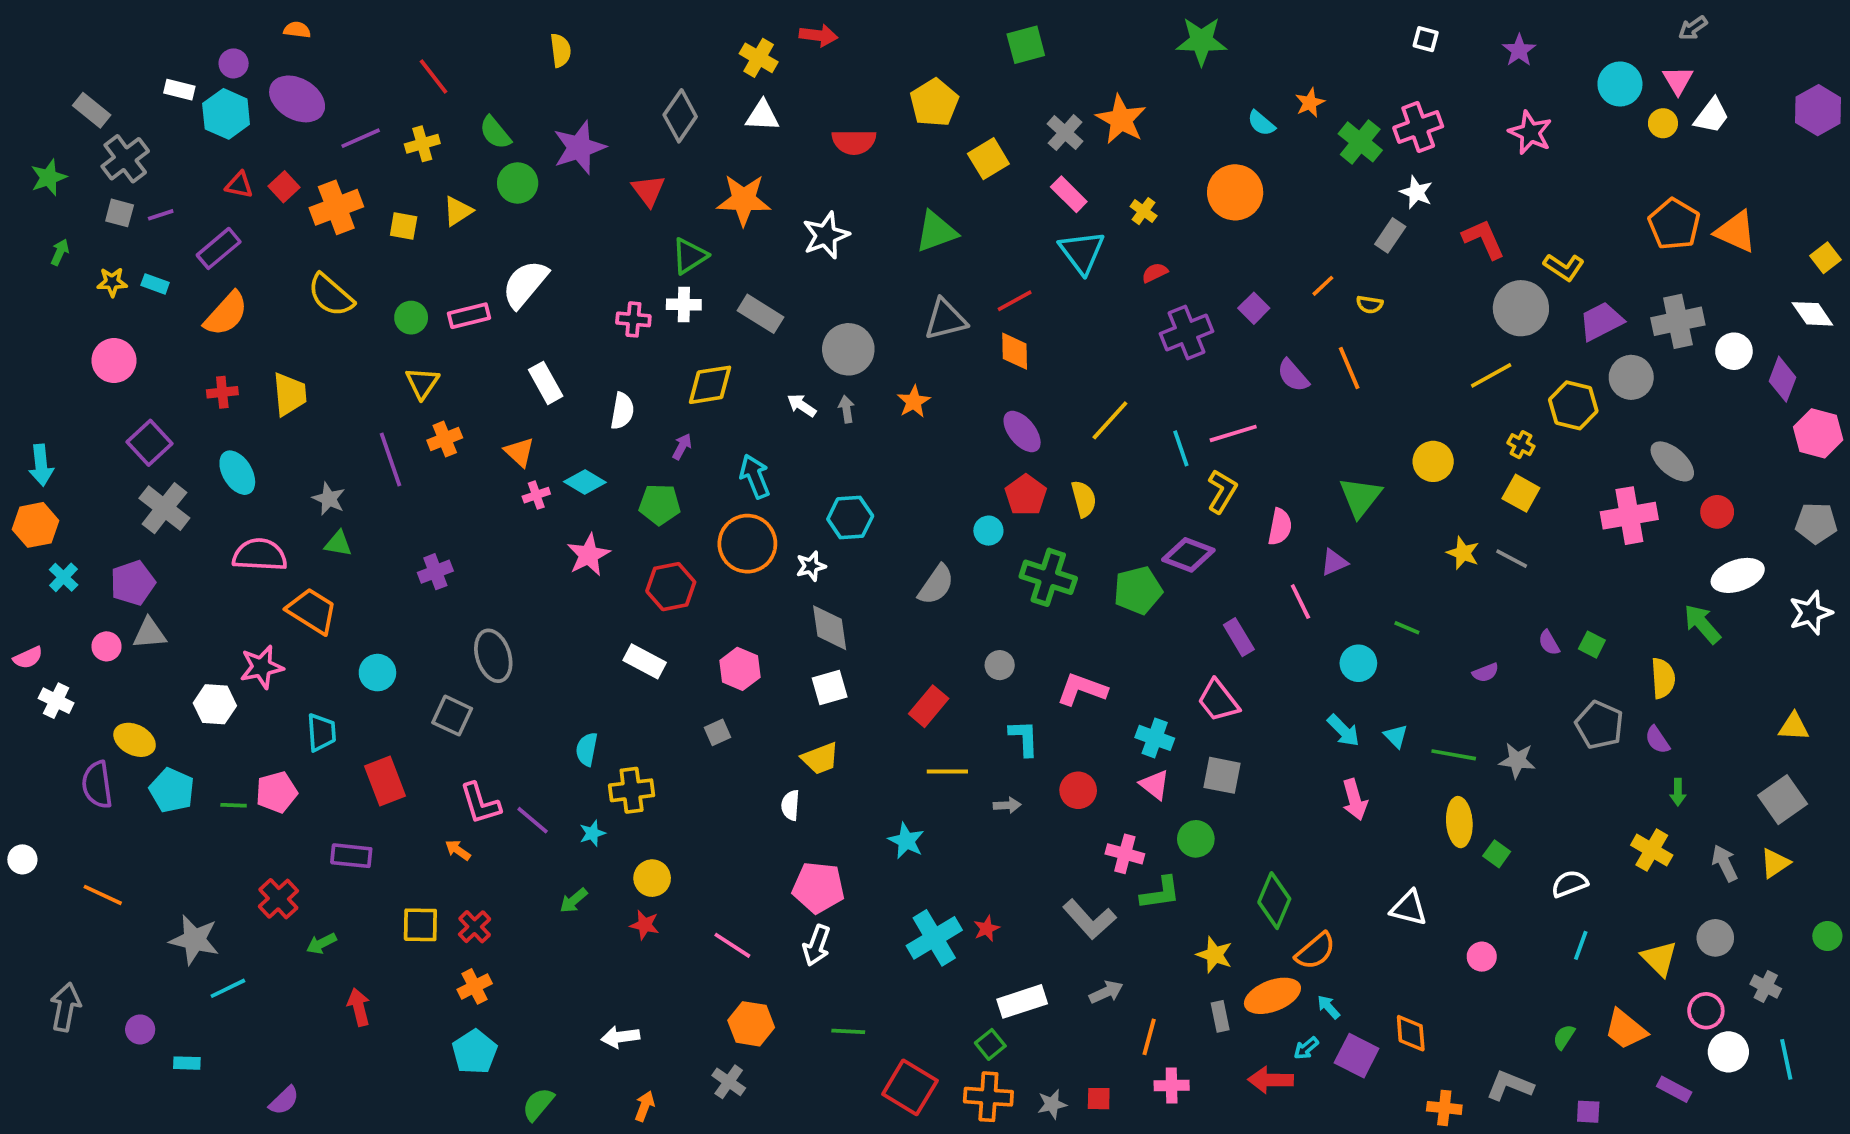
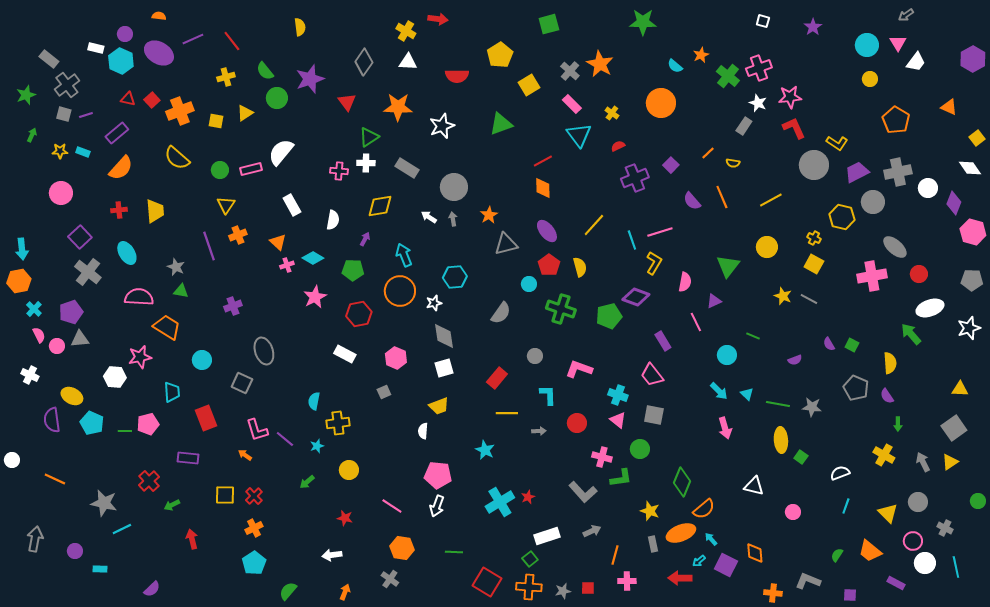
yellow circle: (1663, 123) -> (870, 79), moved
pink star: (1530, 133) -> (790, 97), moved, turned -30
purple line: (361, 138) -> (193, 39), moved
orange triangle: (1736, 232) -> (949, 107), moved, size x0.7
gray triangle: (945, 319) -> (506, 244), moved
yellow line: (1491, 375) -> (771, 200), moved
pink semicircle: (28, 658) -> (39, 335), moved, turned -91
red star: (645, 925) -> (345, 518), moved

